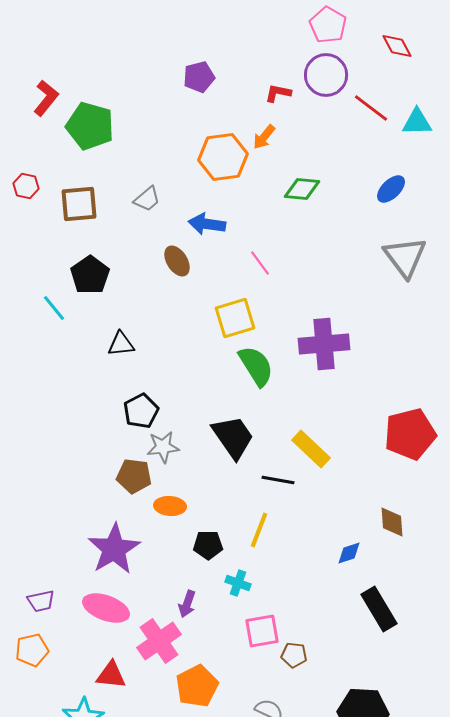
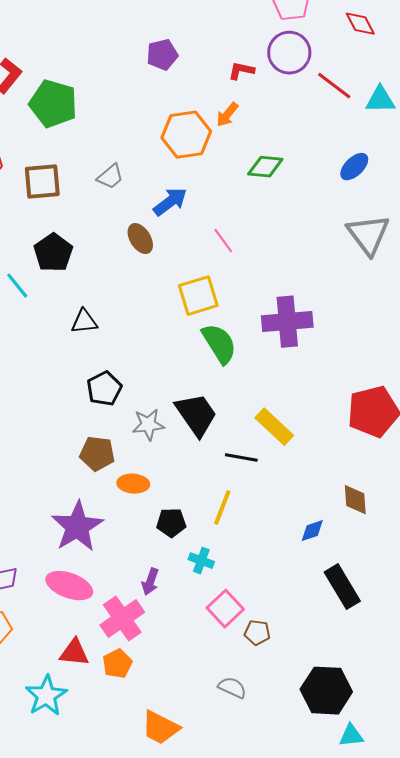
blue arrow: (207, 224) -> (170, 202), turned 135
gray star: (163, 447) -> (148, 425), moved
pink square: (262, 631) -> (225, 609), turned -33
orange pentagon: (197, 686) -> (117, 664), moved, size x0.7

